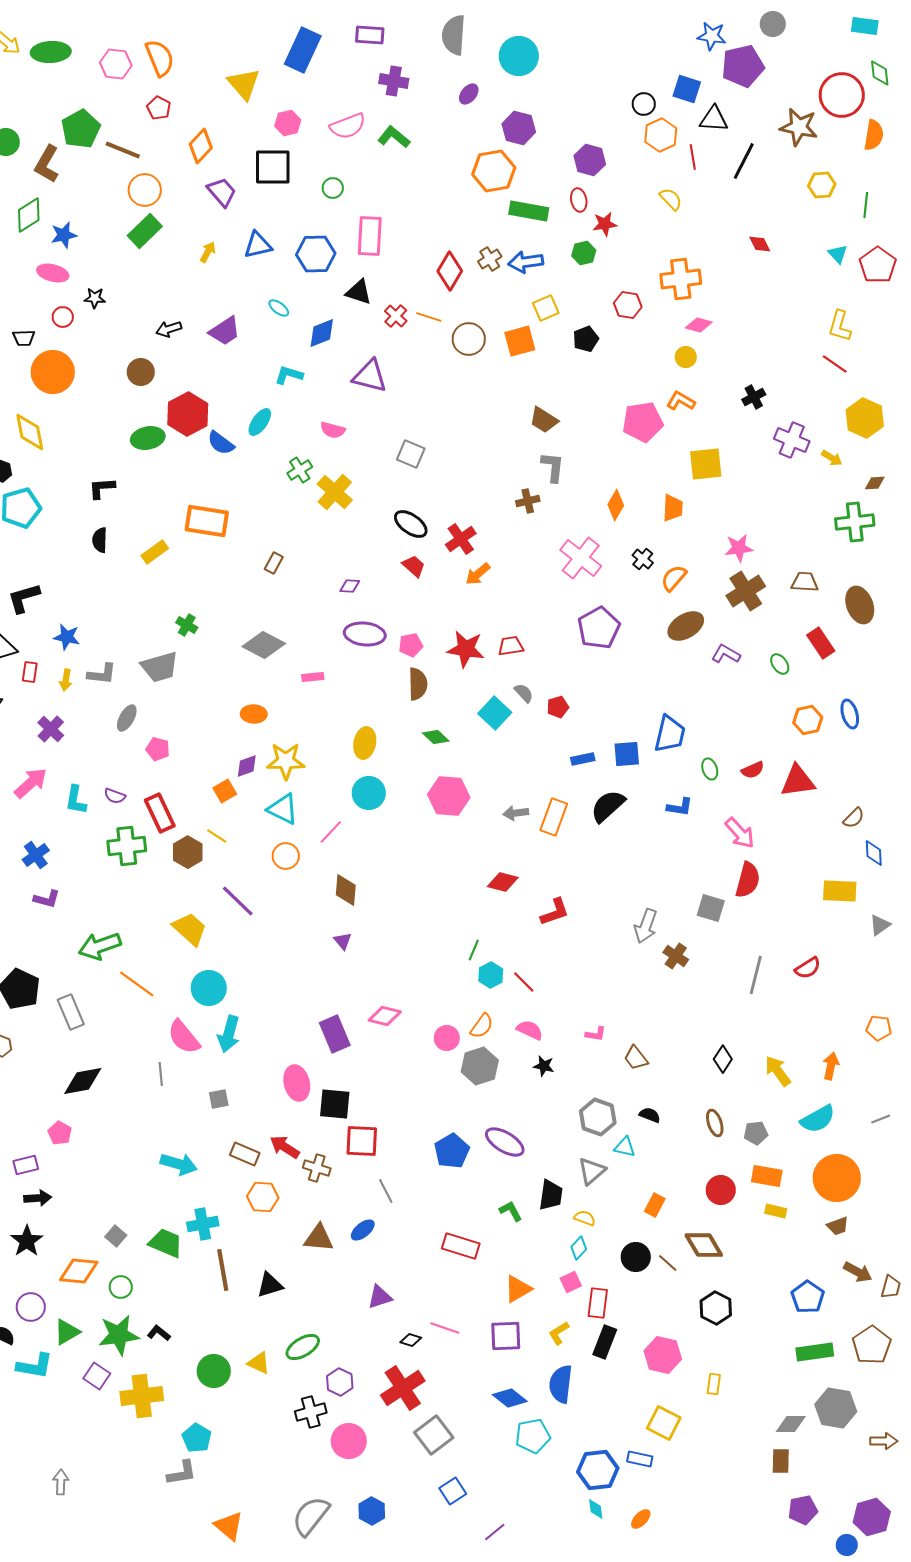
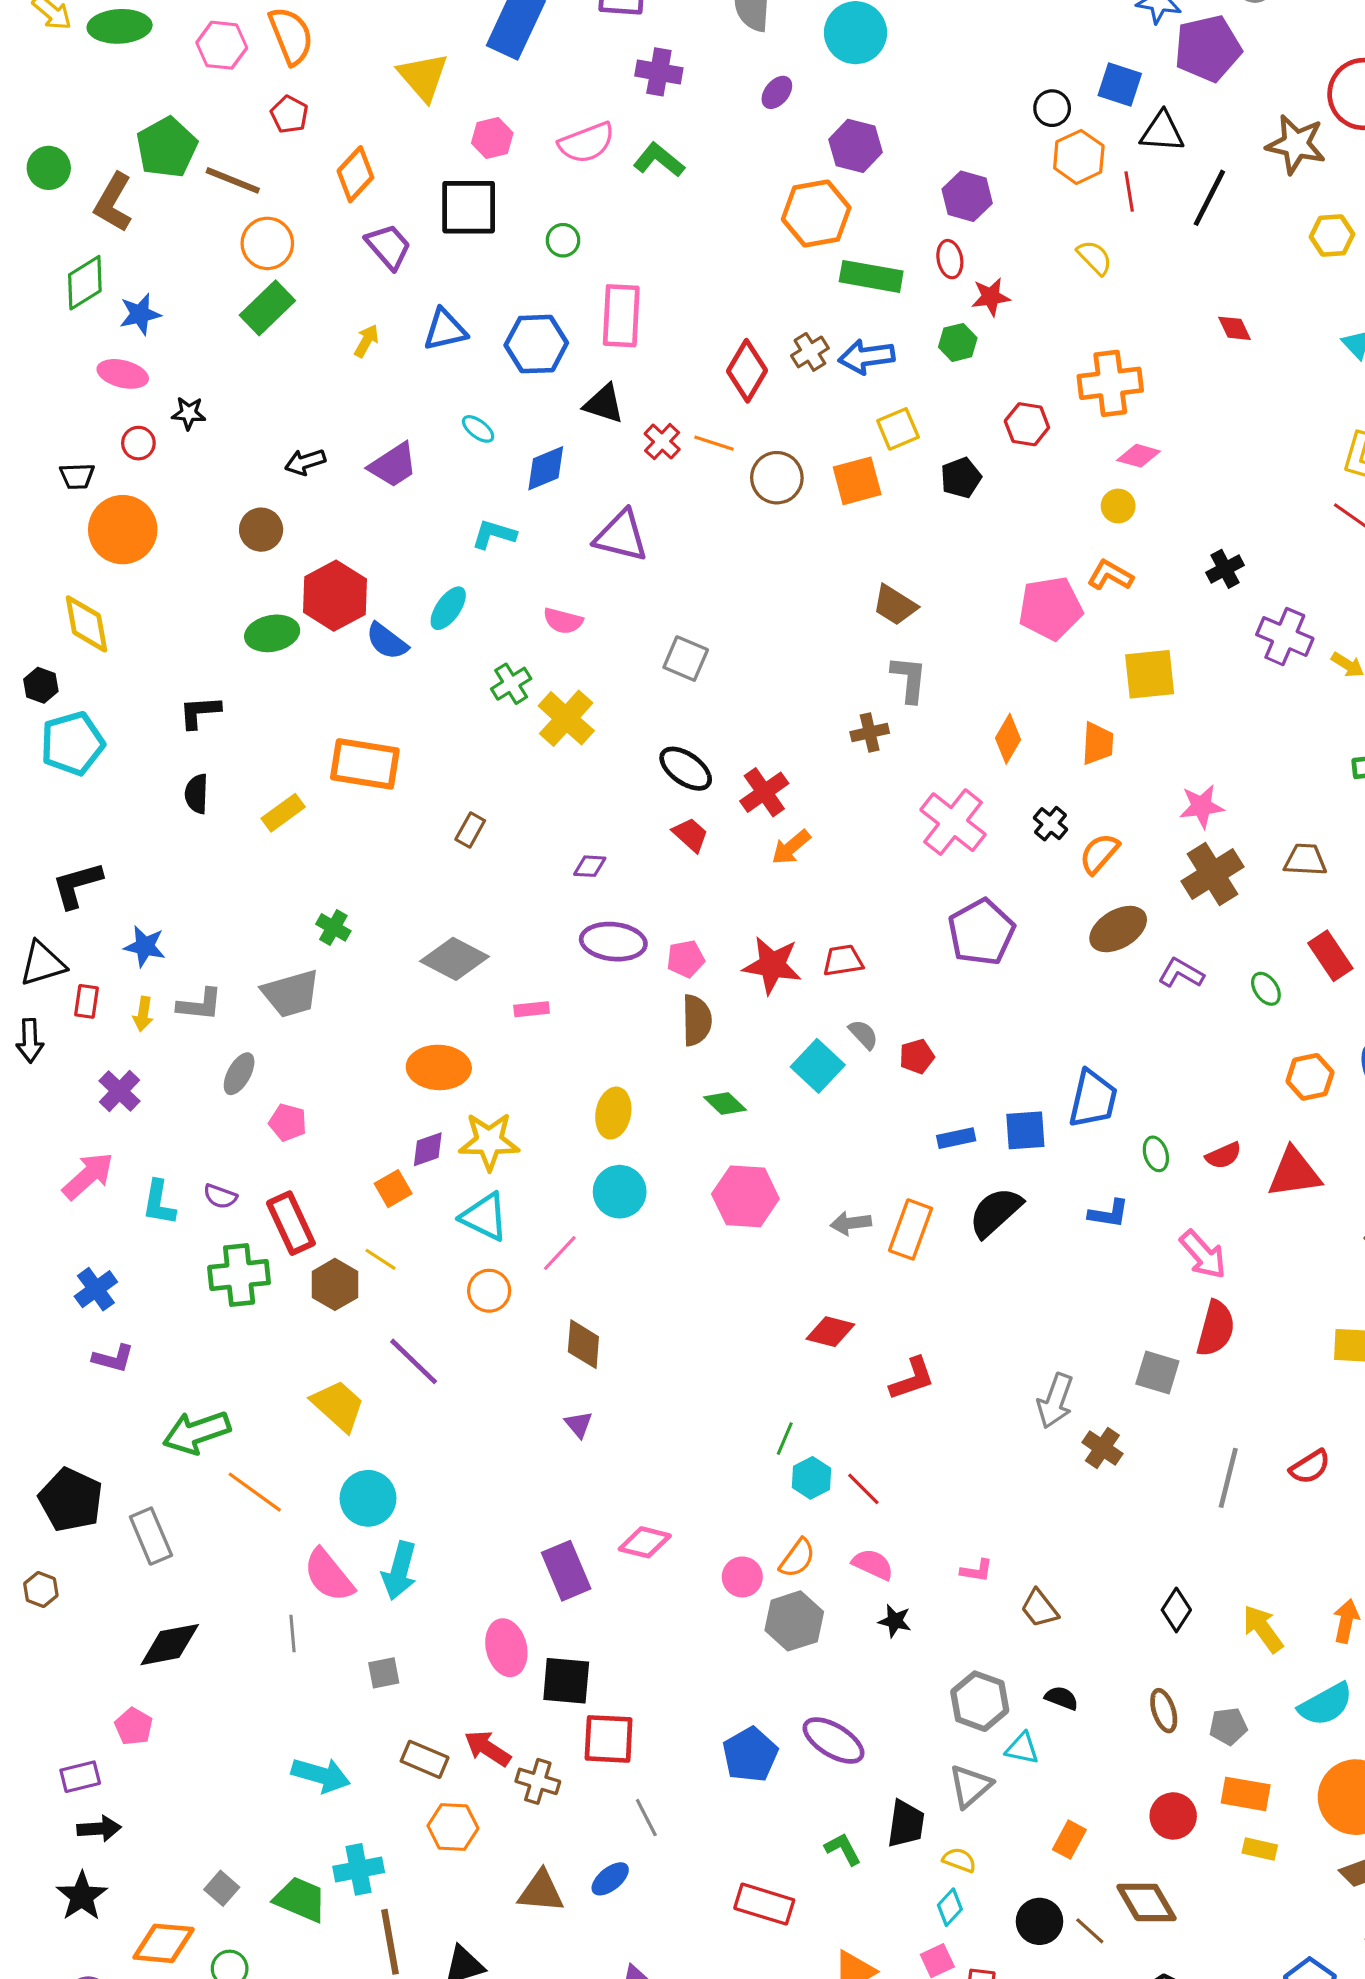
orange ellipse: (254, 714) -> (439, 1067), size x1.5

